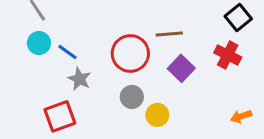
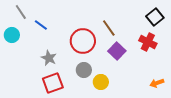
brown line: (169, 34) -> (109, 28), turned 60
cyan circle: (39, 43) -> (12, 35), moved
blue line: (67, 52) -> (41, 25), moved
red square: (60, 116) -> (53, 83), moved

